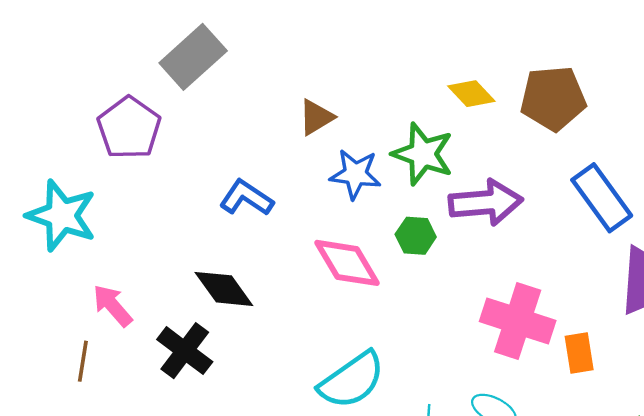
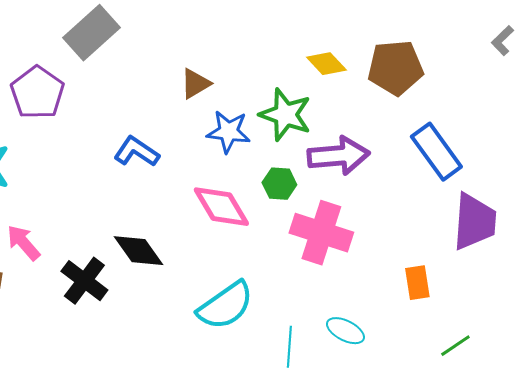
black diamond: (224, 289) -> (138, 251), moved
pink cross: (518, 321) -> (321, 233), moved

